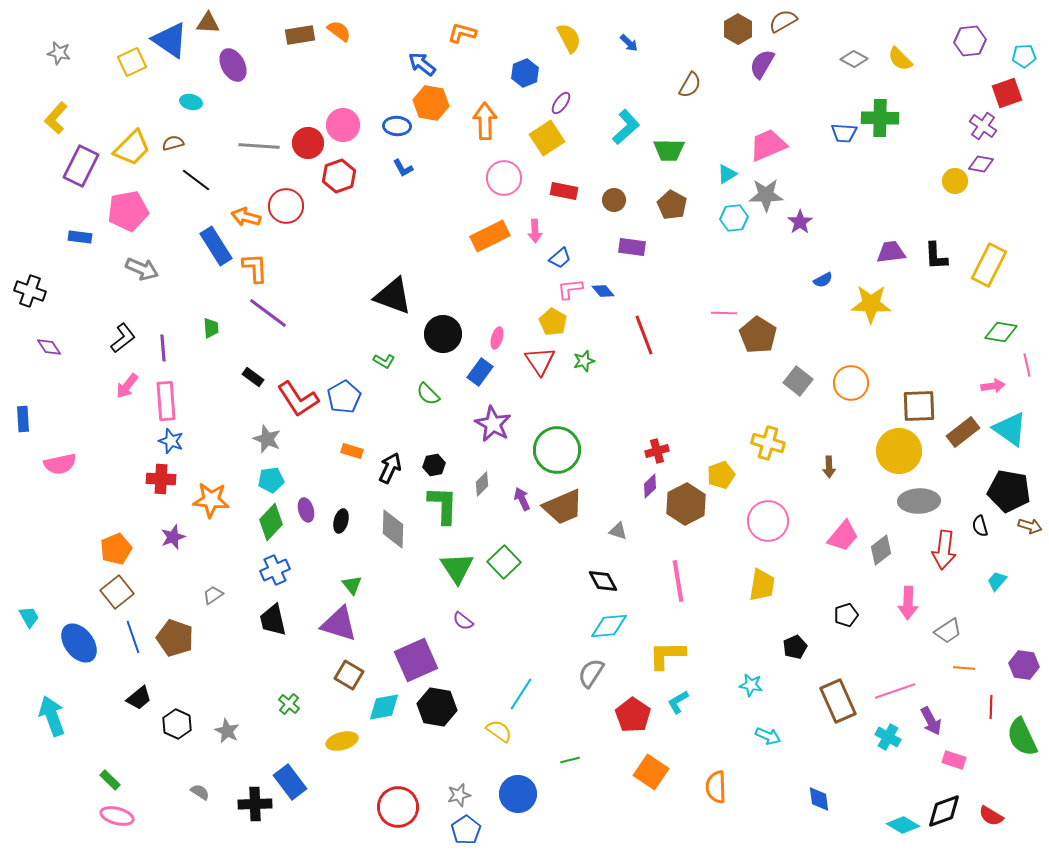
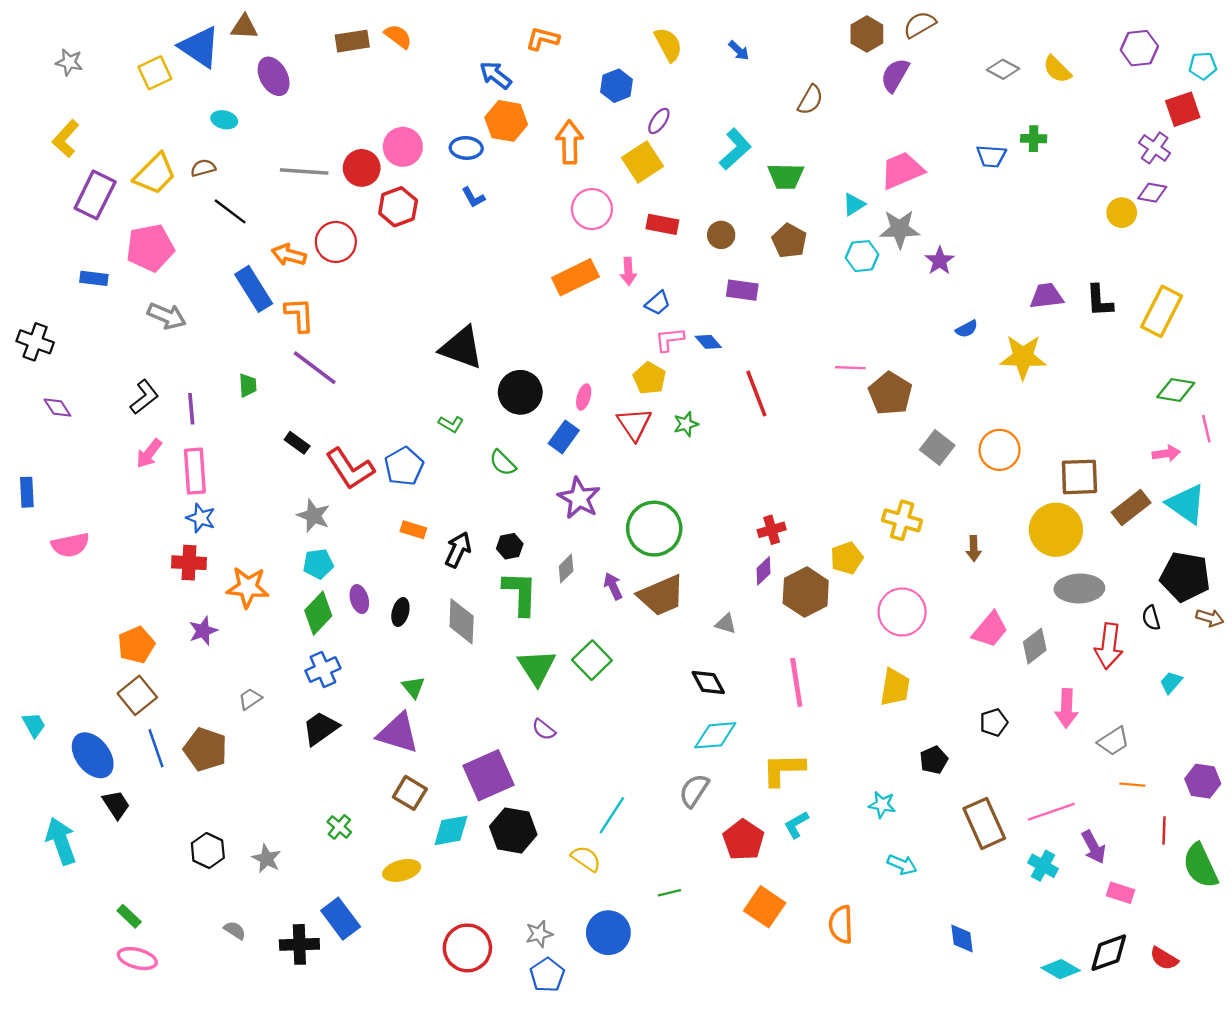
green cross: (880, 118) -> (1034, 139), size x0.6
black trapezoid: (273, 620) -> (321, 728), turned 68
black trapezoid: (139, 698) -> (116, 805), moved, turned -84

